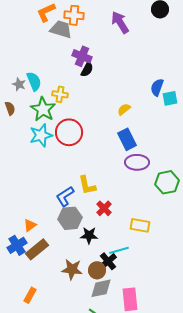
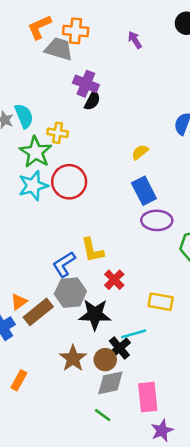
purple arrow: (120, 22) -> (135, 40), size x0.6
black star: (89, 235) -> (95, 315), size x1.4
brown rectangle: (37, 249) -> (38, 312), moved
brown star: (72, 269) -> (73, 358), turned 30
orange rectangle: (30, 295) -> (19, 380), moved

